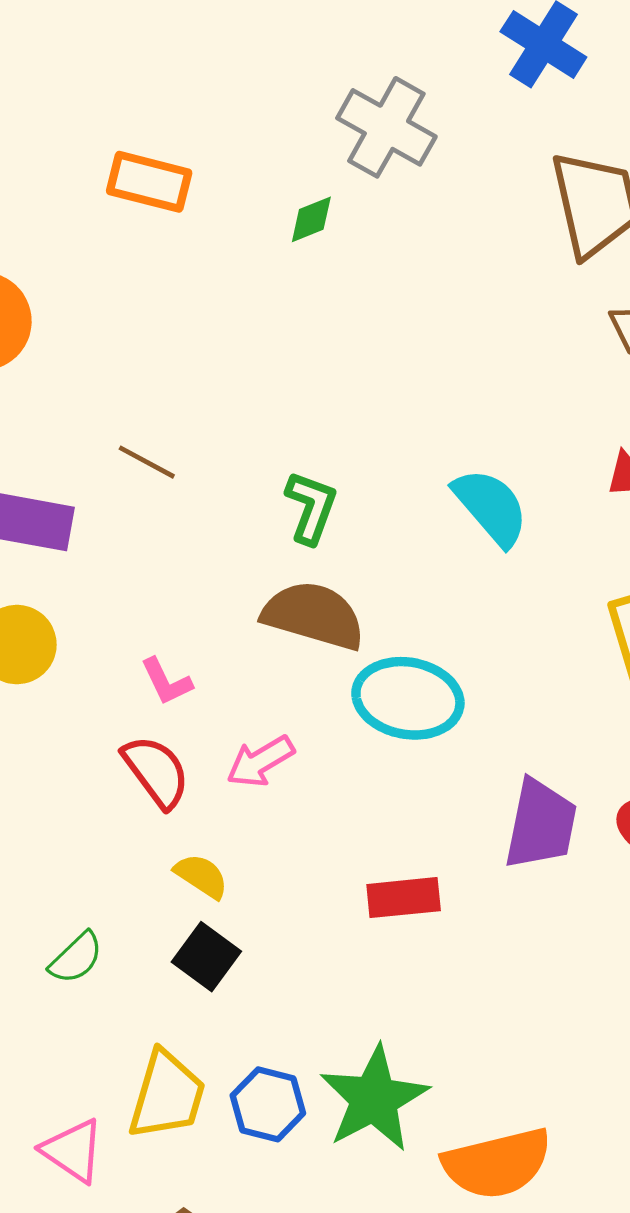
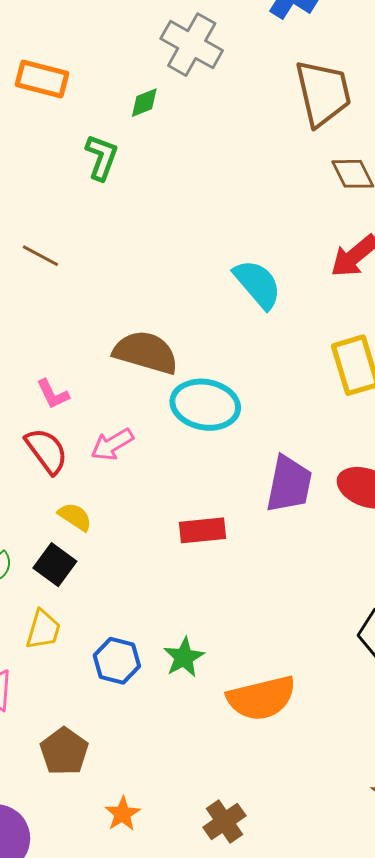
green L-shape: (311, 507) -> (102, 157), moved
black square: (206, 957) -> (55, 565), moved
yellow trapezoid: (167, 1095) -> (43, 630), moved, size x0.7
green star: (374, 1099) -> (184, 657), size x0.6

